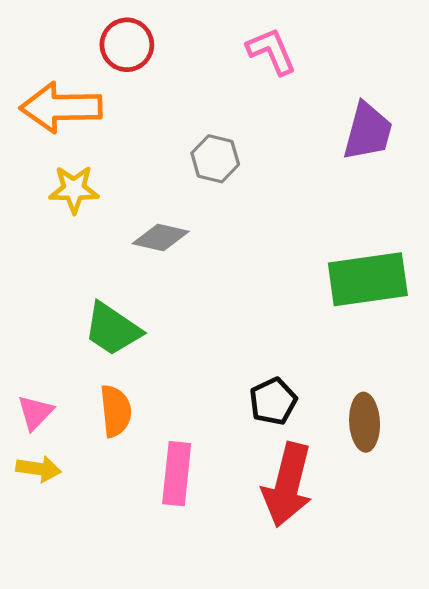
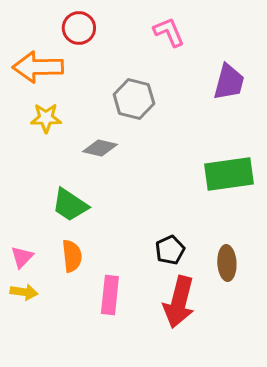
gray hexagon: (215, 159) -> (134, 99), size x1.4

